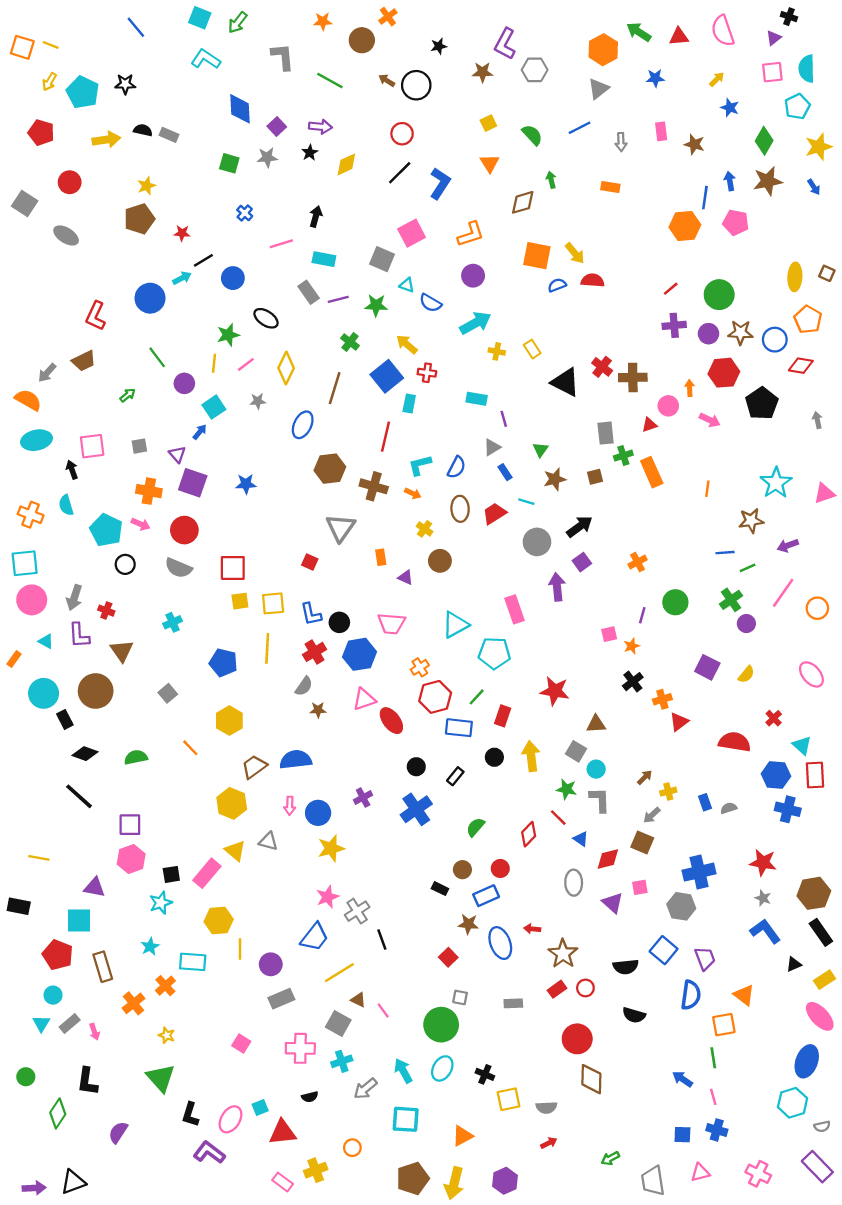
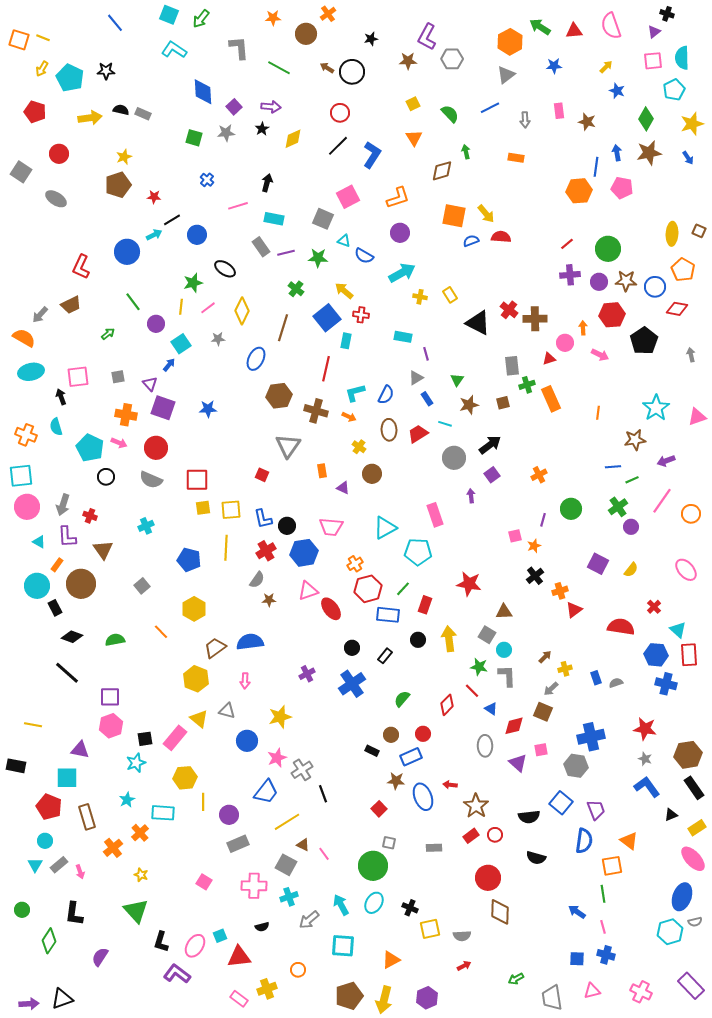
purple arrow: (557, 587) -> (471, 496), size x0.6
orange rectangle: (14, 659) -> (57, 565), moved
blue circle: (318, 813) -> (247, 741), moved
gray semicircle: (822, 1126) -> (695, 922), moved

